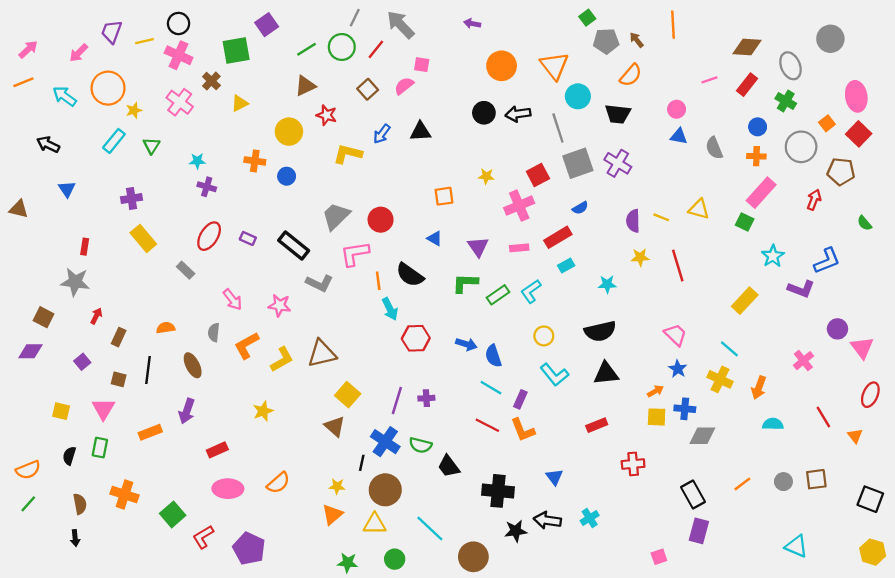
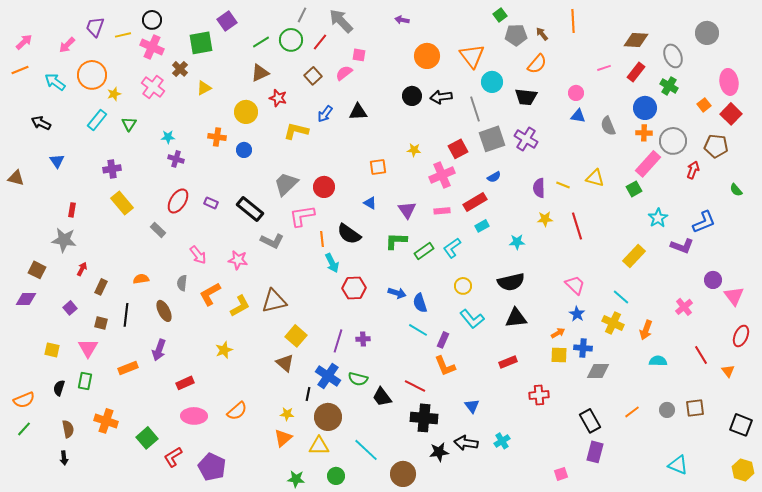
blue circle: (758, 127) -> (645, 108), size x1.5
gray circle: (801, 147) -> (673, 141), moved
green square: (745, 222) -> (634, 189), turned 35
red line: (487, 425) -> (415, 386), moved

